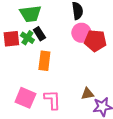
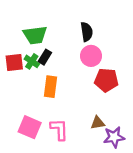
black rectangle: (39, 34) -> (45, 57), turned 64
red pentagon: (95, 41) -> (106, 80), moved

